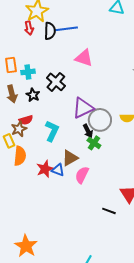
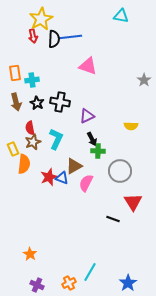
black cross: (56, 82) -> (60, 102), moved, turned -30
purple triangle: (83, 108) -> (87, 116), size x0.7
red semicircle: (26, 120) -> (30, 128), turned 96
gray circle: (100, 120) -> (120, 171), moved
brown star: (19, 129) -> (33, 142), moved
green cross: (94, 143) -> (98, 151), turned -32
orange star: (26, 246) -> (30, 254), size x0.6

